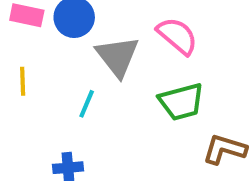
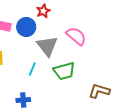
green trapezoid: (181, 102) -> (64, 71), moved

